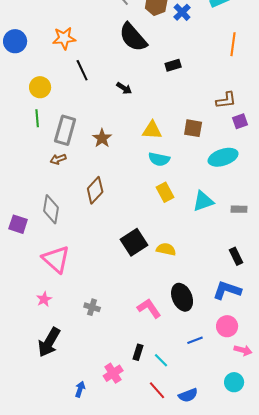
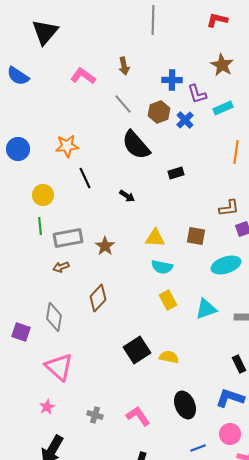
gray rectangle: (65, 130) -> (68, 238), turned 64
pink L-shape: (149, 308) -> (138, 416), moved

